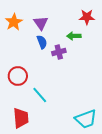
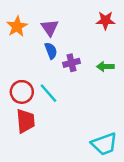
green arrow: (74, 36) -> (105, 66), moved
cyan line: (40, 95) -> (48, 93), moved
red trapezoid: (21, 118) -> (25, 121), moved

